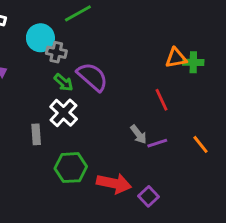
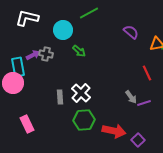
gray cross: (56, 52) -> (46, 54), moved
purple semicircle: (92, 77) -> (131, 32), moved, size x0.7
green arrow: (64, 82) -> (79, 51), moved
white cross: (64, 113) -> (81, 93), moved

